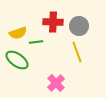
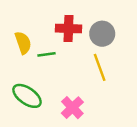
yellow semicircle: (18, 33) -> (23, 43), turned -90
green ellipse: (17, 60) -> (27, 96), moved

